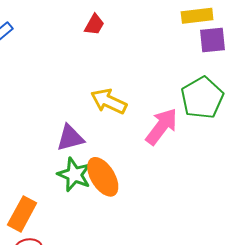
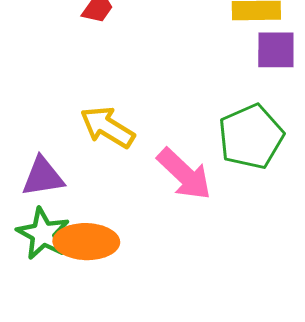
pink arrow: (162, 126) -> (184, 174), turned 90
orange ellipse: (103, 177) -> (86, 242), turned -63

